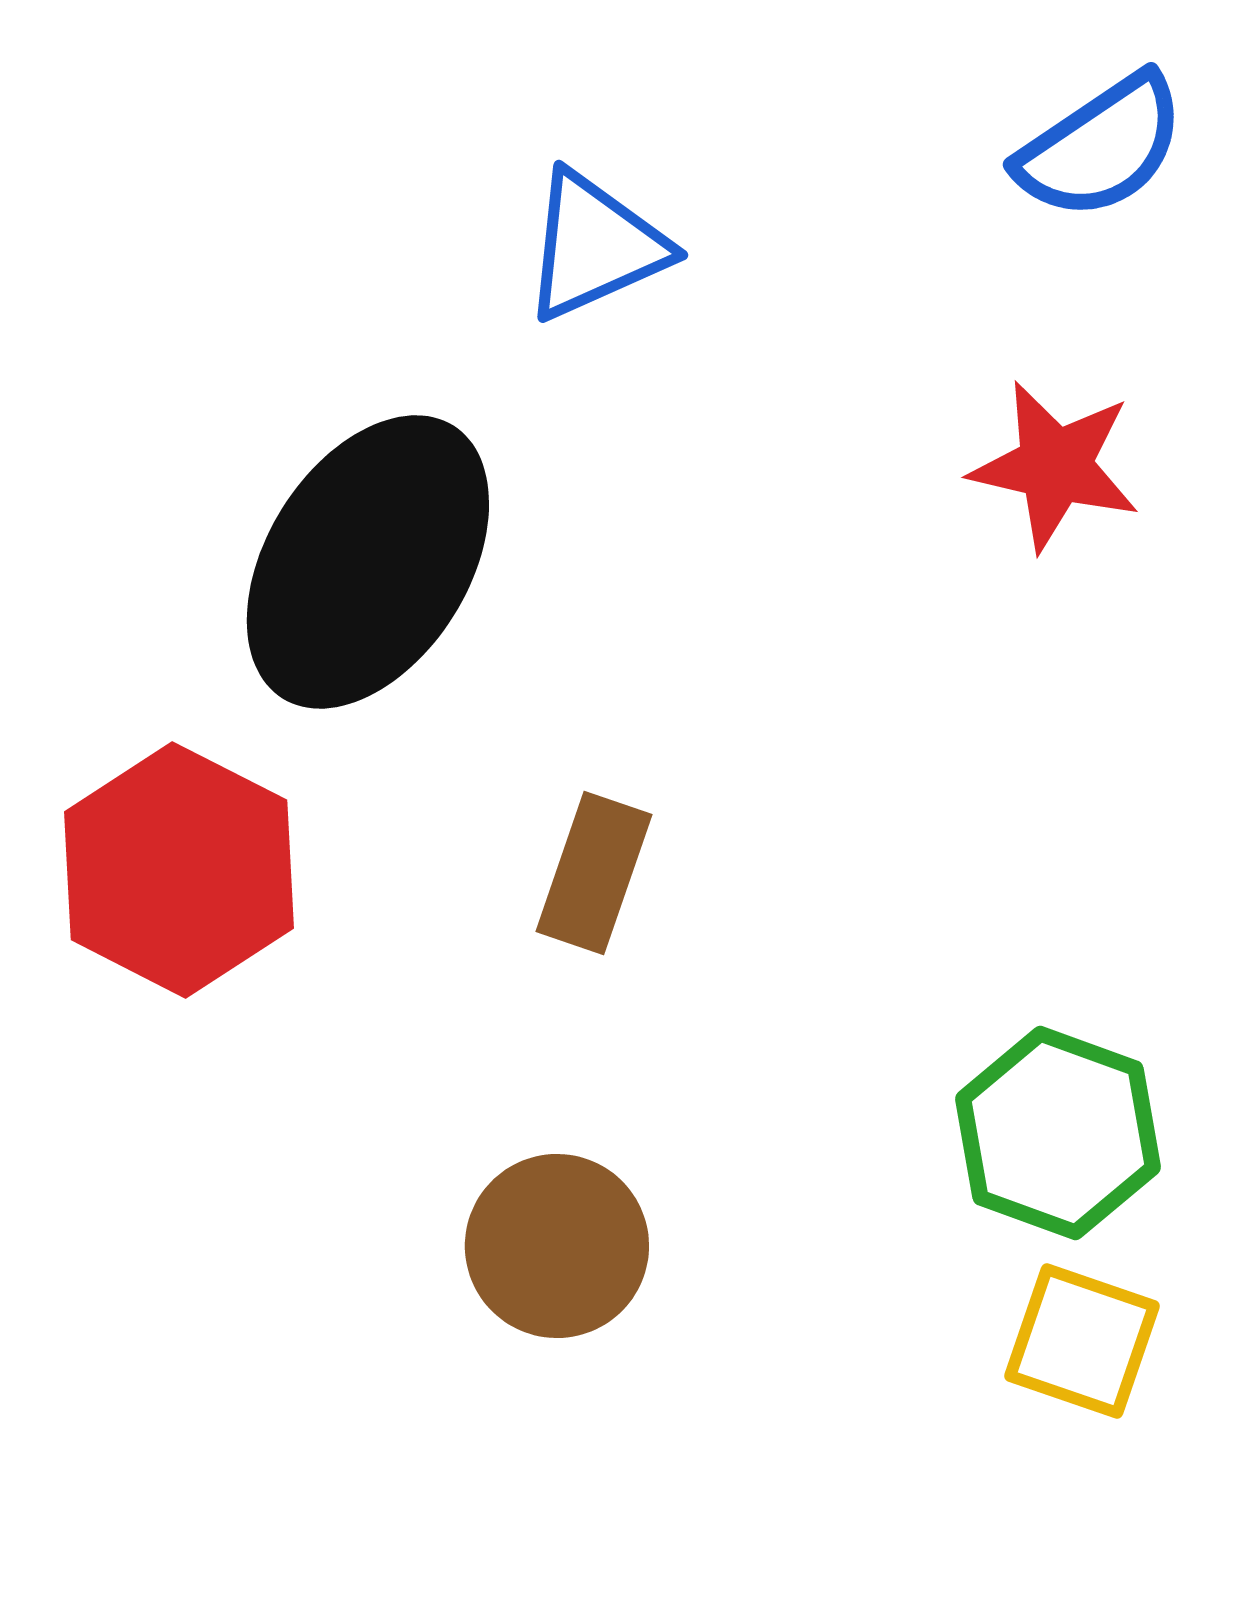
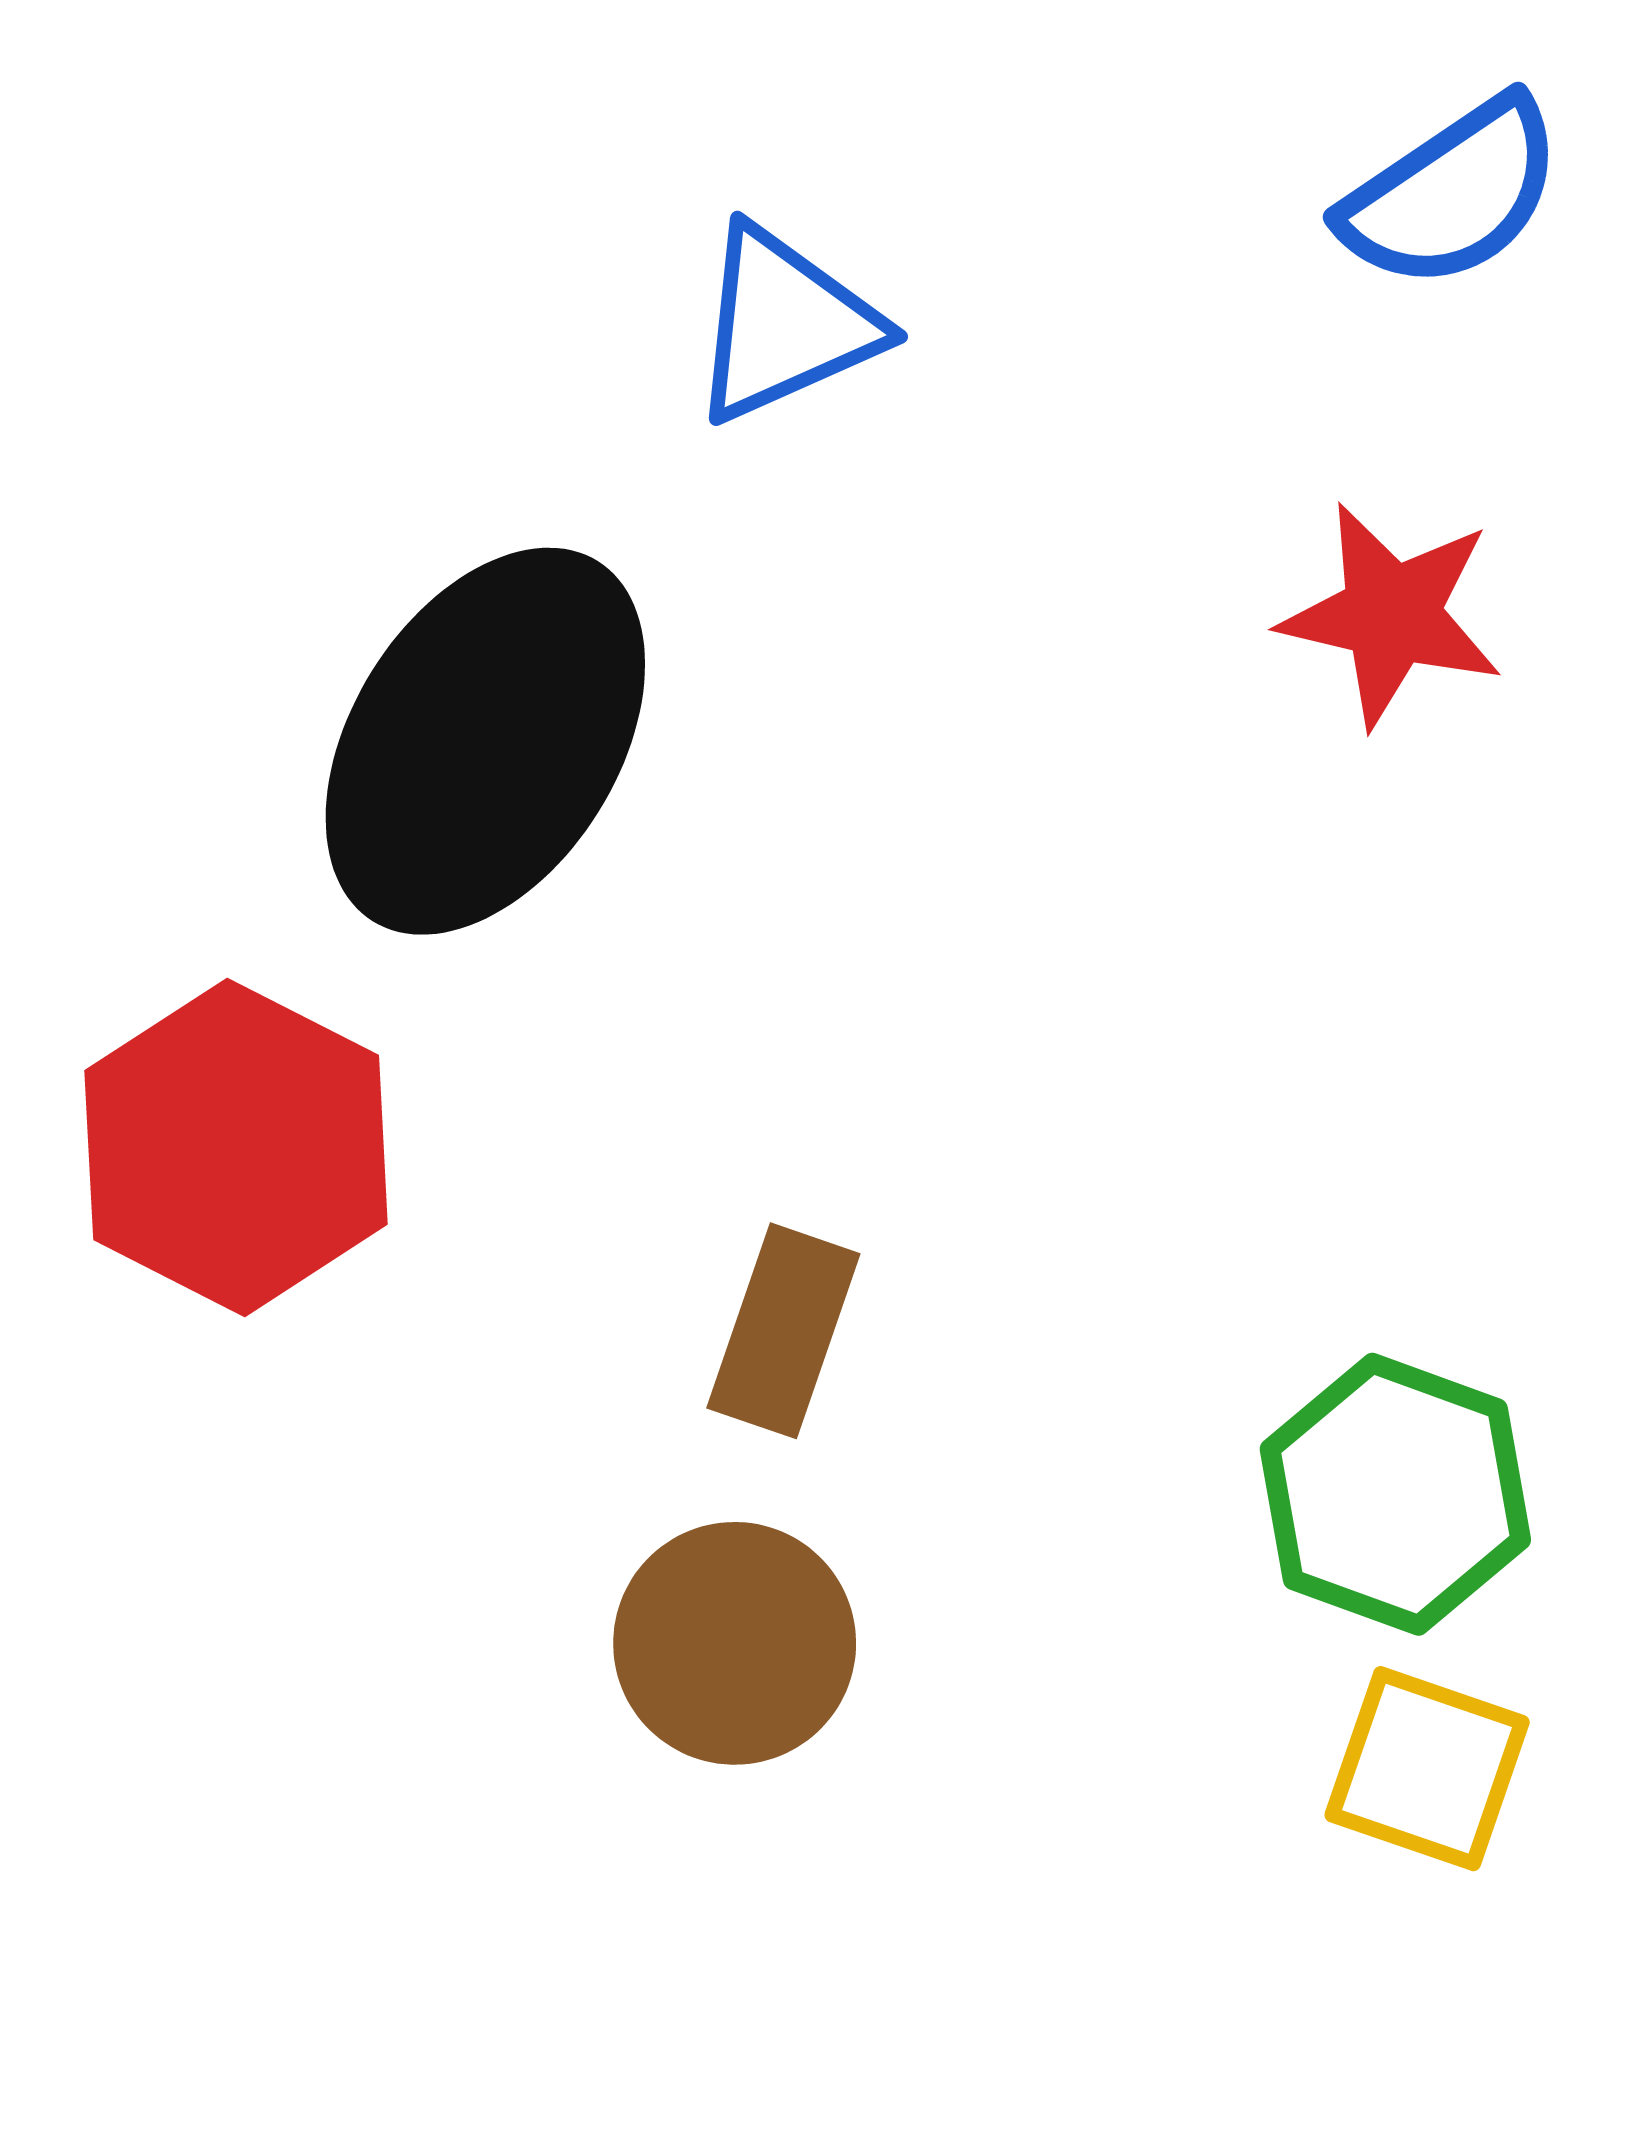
brown rectangle: (594, 873) -> (783, 1331), moved

